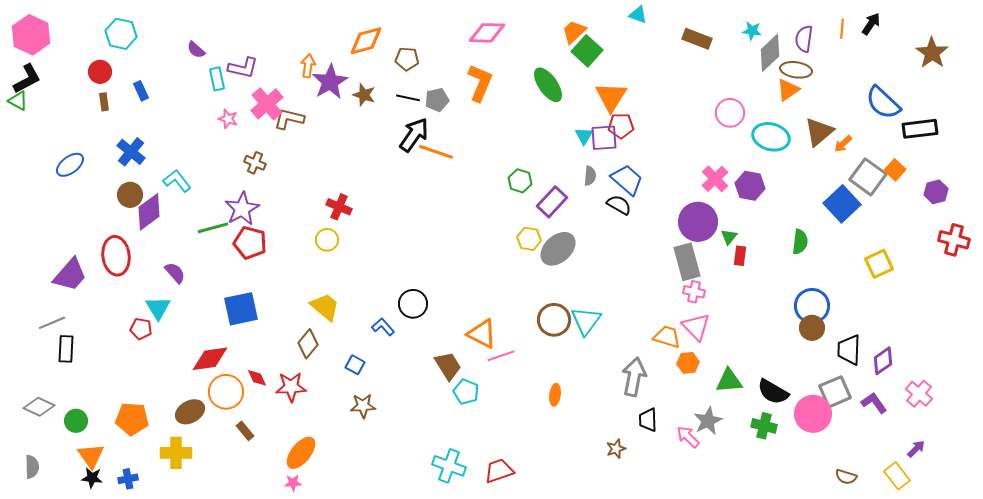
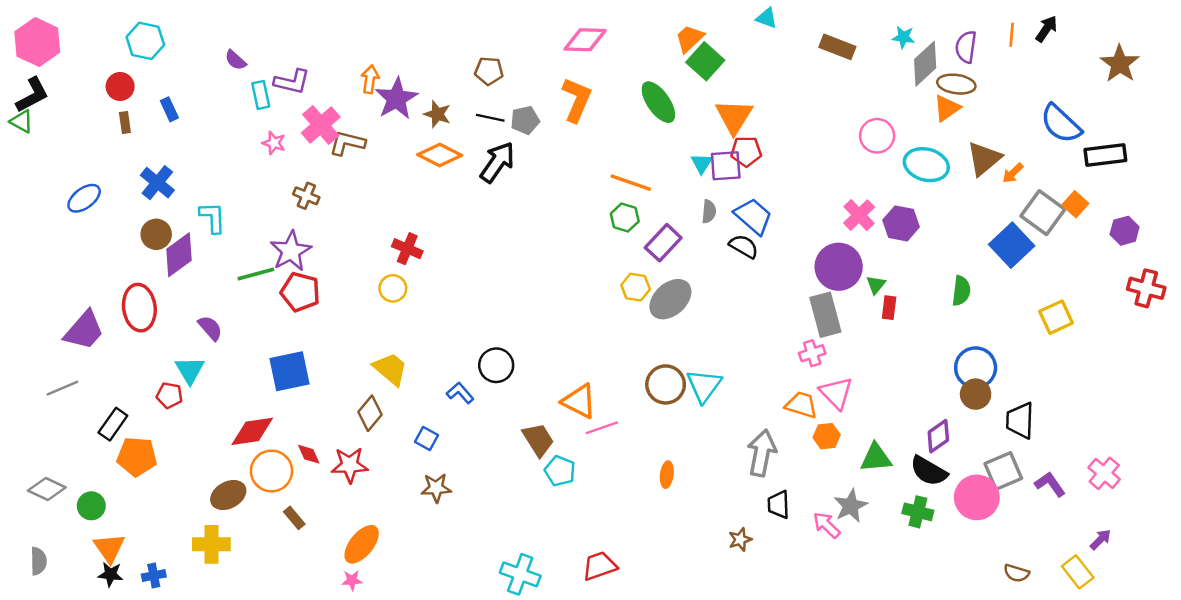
orange diamond: (366, 41) -> (440, 155), moved, turned 42
orange line: (436, 152) -> (631, 183), moved
cyan L-shape: (177, 181) -> (213, 217), turned 36
pink cross: (694, 292) -> (812, 353), moved, turned -30
black rectangle: (66, 349) -> (113, 424), moved, turned 32
purple diamond: (883, 361) -> (938, 436), moved
orange pentagon: (132, 419) -> (137, 457), moved
cyan cross: (449, 466) -> (520, 574), moved

